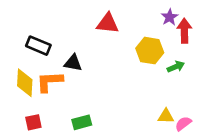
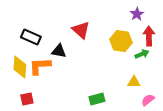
red triangle: (108, 23) -> (81, 30), moved, turned 36
red arrow: (184, 31) -> (149, 36), moved
yellow triangle: (166, 116) -> (134, 82), moved
green rectangle: (82, 122) -> (97, 99), moved

